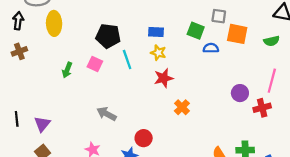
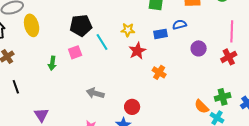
blue rectangle: (156, 32) -> (161, 34), moved
blue semicircle: (211, 48) -> (180, 25), moved
pink square: (95, 64) -> (75, 52), turned -32
purple circle: (240, 93) -> (199, 48), moved
black line: (17, 119) -> (16, 87), moved

